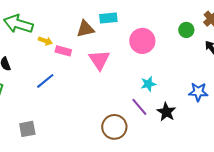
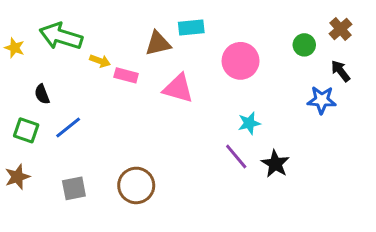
pink triangle: (99, 60) -> (178, 88), turned -40
blue line: (45, 81) -> (68, 128), moved
blue star: (198, 92) -> (322, 100), moved
brown circle: (114, 127) -> (136, 185), moved

